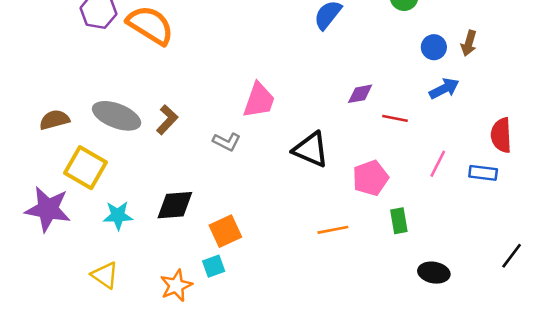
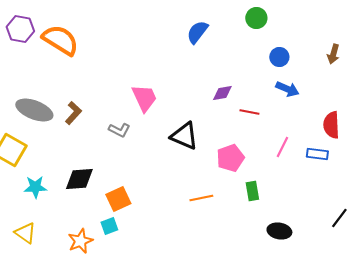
brown arrow: (469, 43) -> (333, 54), moved
blue arrow: (444, 89) -> (287, 89), turned 50
pink trapezoid: (259, 100) -> (144, 98), turned -44

